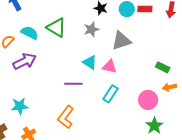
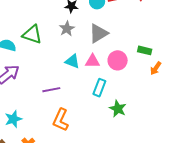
purple line: (73, 84) -> (51, 90), moved
orange arrow: (170, 87) -> (156, 68), turned -32
pink circle: (148, 100) -> (118, 60), moved
green star: (154, 126) -> (118, 109), moved

